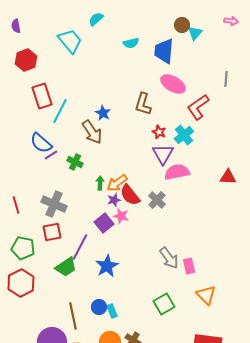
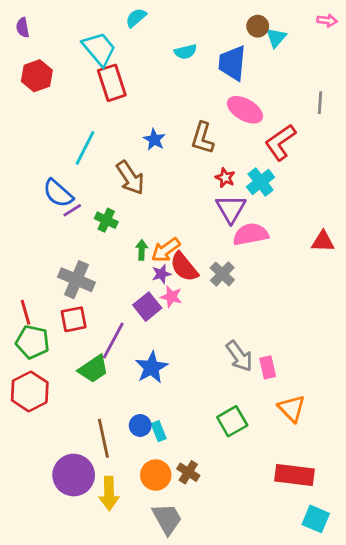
red rectangle: (42, 96) -> (112, 83), moved
blue star: (103, 113) -> (154, 139), moved
red line: (16, 205) -> (25, 312), moved

